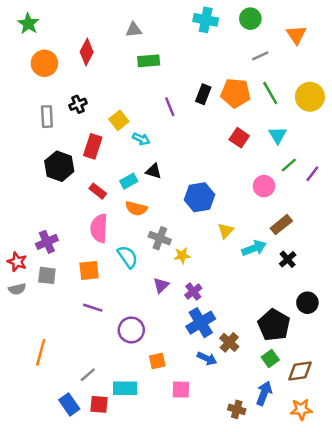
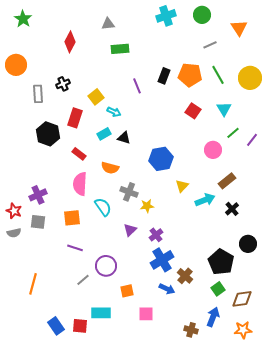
cyan cross: (206, 20) -> (166, 16), turned -30
orange circle: (44, 63) -> (16, 65), moved
cyan rectangle: (129, 181) -> (104, 134), moved
gray line: (88, 375) -> (83, 280), moved

